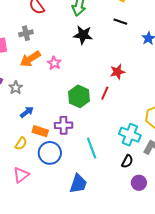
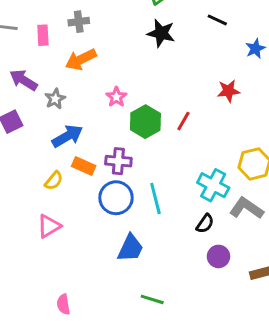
pink star: (54, 63) -> (116, 97), moved
red star: (117, 72) -> (228, 91), moved
blue arrow: (27, 112) -> (67, 136), size x1.5
blue circle: (50, 153) -> (116, 198), moved

